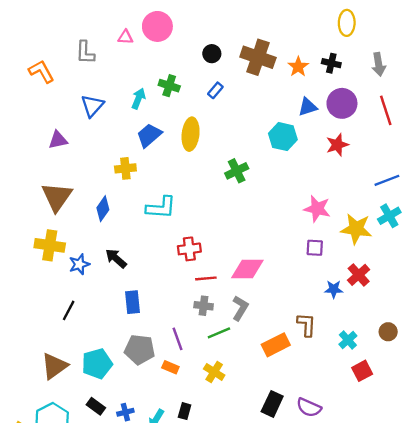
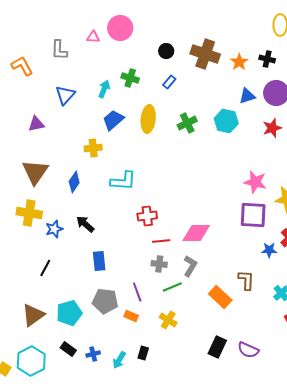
green cross: (237, 171) -> (187, 123), moved
purple square: (315, 248) -> (253, 215), size x1.8
orange rectangle: (276, 345) -> (220, 297), turned 70

